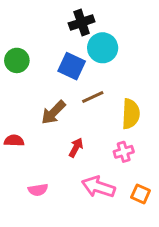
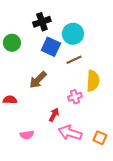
black cross: (82, 22) -> (42, 22), moved
brown line: (93, 97) -> (74, 60), moved
red arrow: (76, 148) -> (54, 115), moved
pink cross: (124, 152) -> (75, 97), moved

